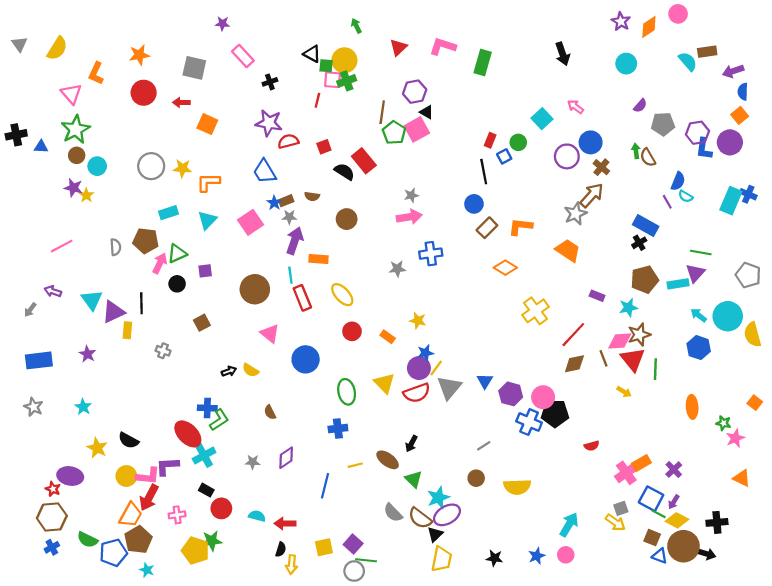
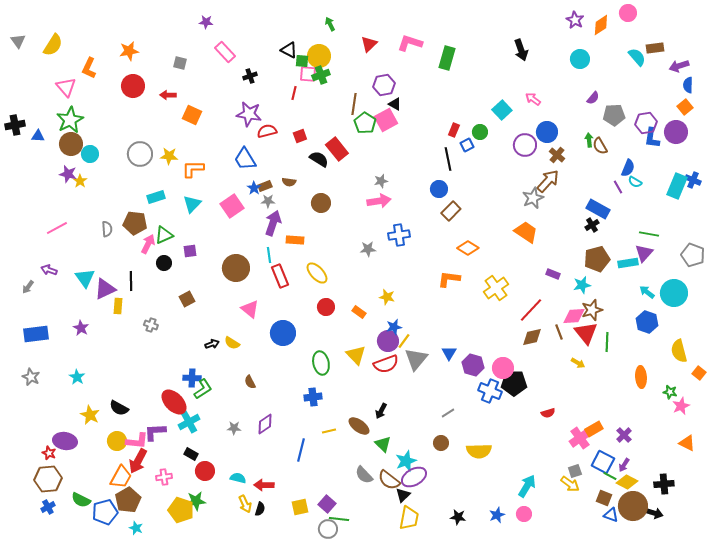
gray square: (194, 68) -> (180, 63), size x0.6
brown circle: (77, 155) -> (71, 144), size x1.5
orange L-shape: (520, 227) -> (449, 279), moved
yellow semicircle: (753, 335) -> (679, 351), moved
yellow arrow: (292, 565) -> (245, 504), moved, turned -30

